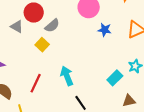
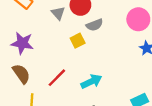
cyan arrow: (67, 76) -> (91, 81), turned 66

